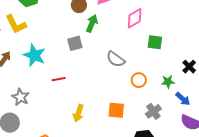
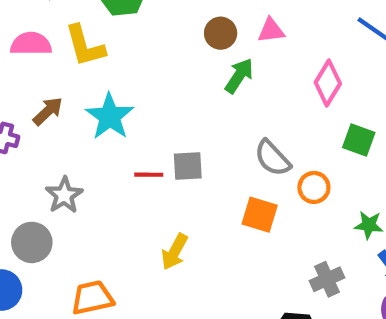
pink diamond: (135, 18) -> (328, 83), turned -40
gray square: (75, 43) -> (188, 166), moved
orange circle: (139, 80) -> (314, 187), moved
orange square: (116, 110) -> (260, 215), moved

